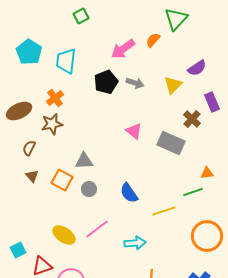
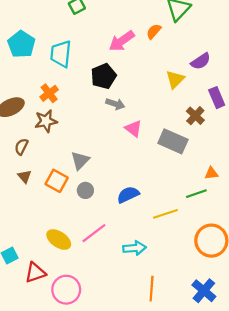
gray arrow: (135, 83) -> (115, 104), moved
gray triangle: (84, 161) -> (80, 161), turned -42
blue semicircle: (129, 193) -> (128, 195), turned 100

